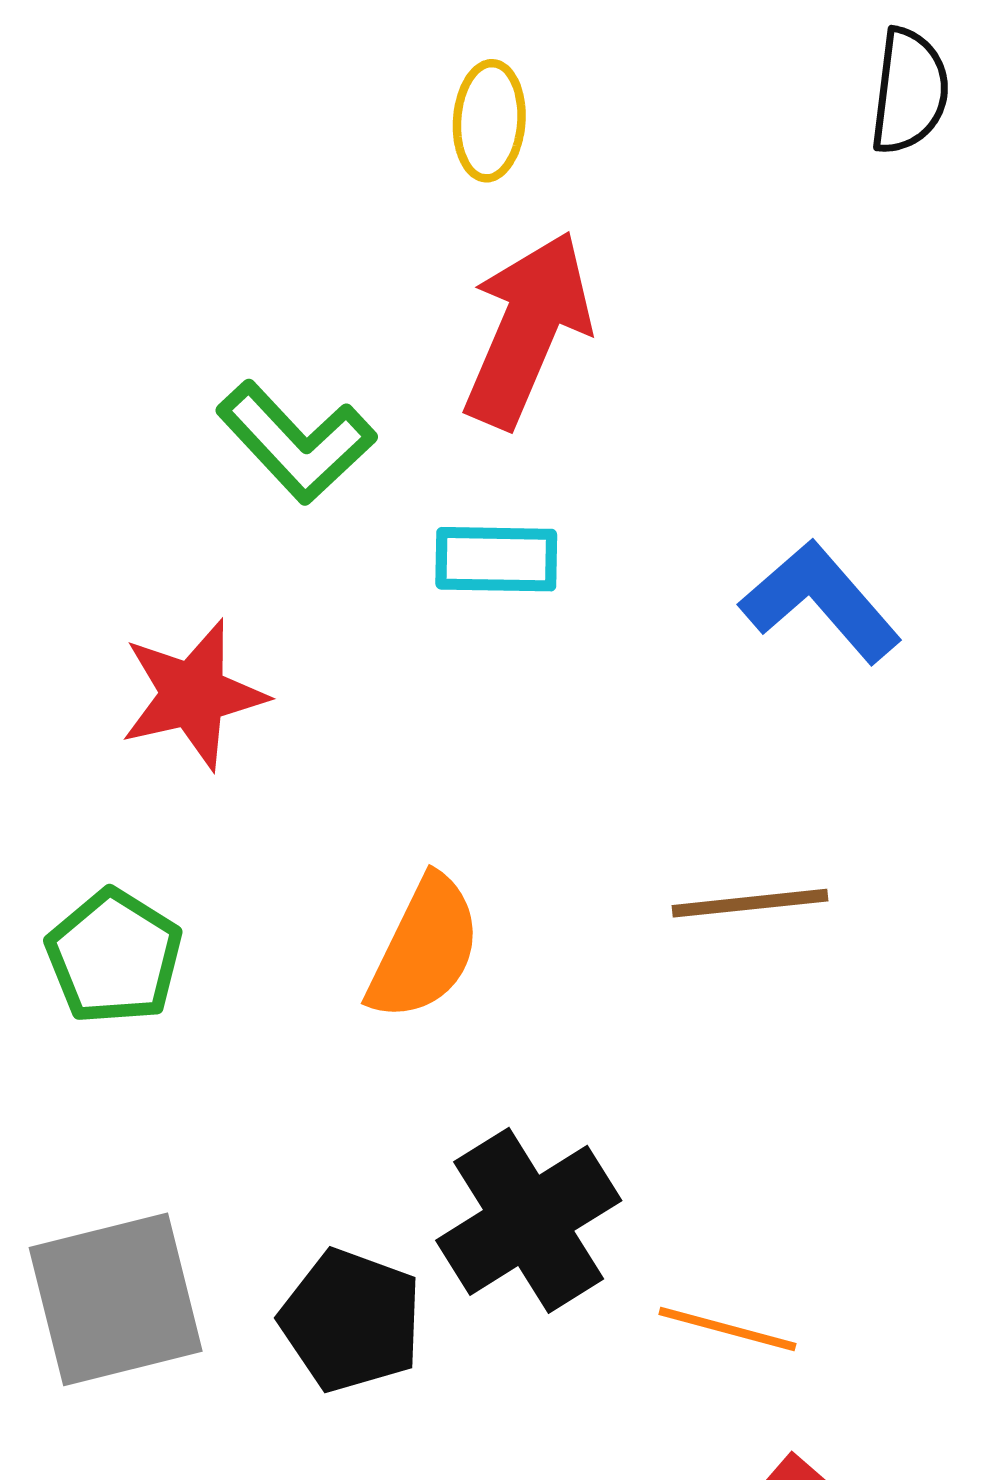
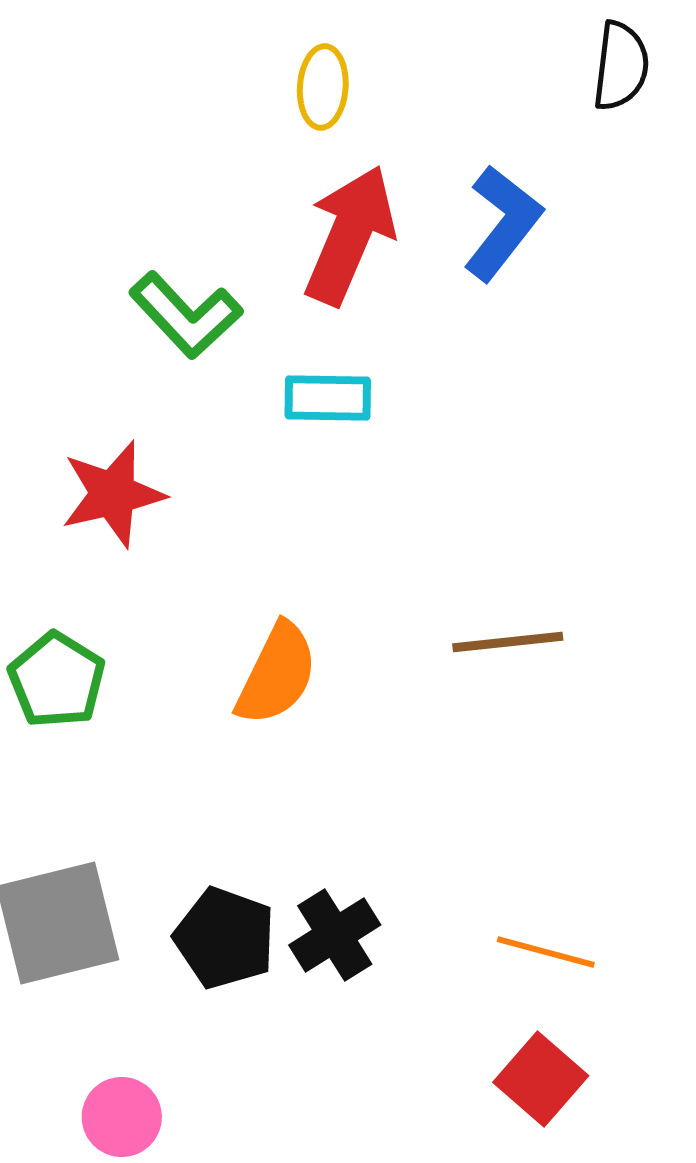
blue L-shape: (821, 601) -> (503, 223), moved, turned 79
black cross: (529, 1220) -> (335, 935), moved, size x0.7
orange line: (727, 1329) -> (546, 952), moved

